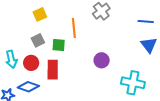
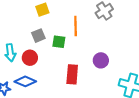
red rectangle: (53, 70) -> (72, 74), moved

